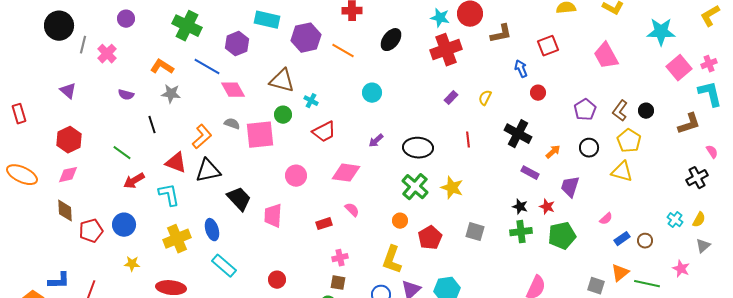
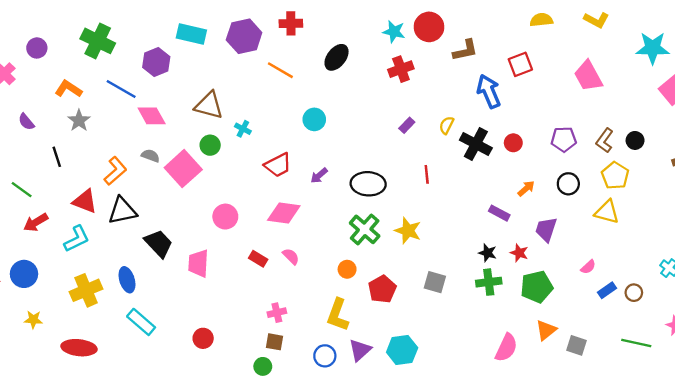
purple circle: (126, 19) -> (37, 48), moved
purple hexagon: (306, 38) -> (244, 36), moved
red cross: (446, 50) -> (401, 69), size x0.7
blue arrow: (521, 69) -> (489, 91), size x1.6
red circle: (538, 93) -> (513, 143), moved
gray star: (171, 94) -> (79, 121), turned 30
purple semicircle: (126, 95) -> (26, 122), turned 35
purple pentagon: (585, 110) -> (564, 139), turned 30
red trapezoid: (324, 132) -> (278, 165), moved
black cross: (518, 134) -> (476, 144), moved
pink square: (260, 135) -> (183, 169), turned -36
cyan L-shape: (169, 195) -> (77, 239), turned 75
red rectangle: (324, 224) -> (258, 259), moved, turned 49
orange triangle: (620, 273) -> (546, 330), moved

